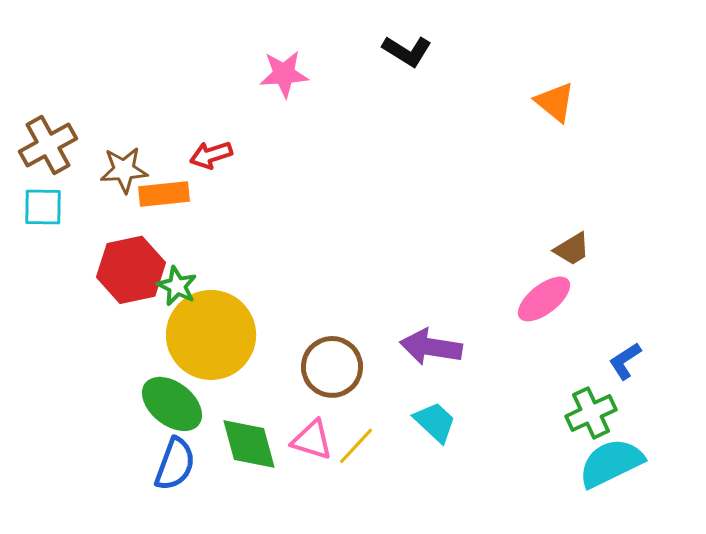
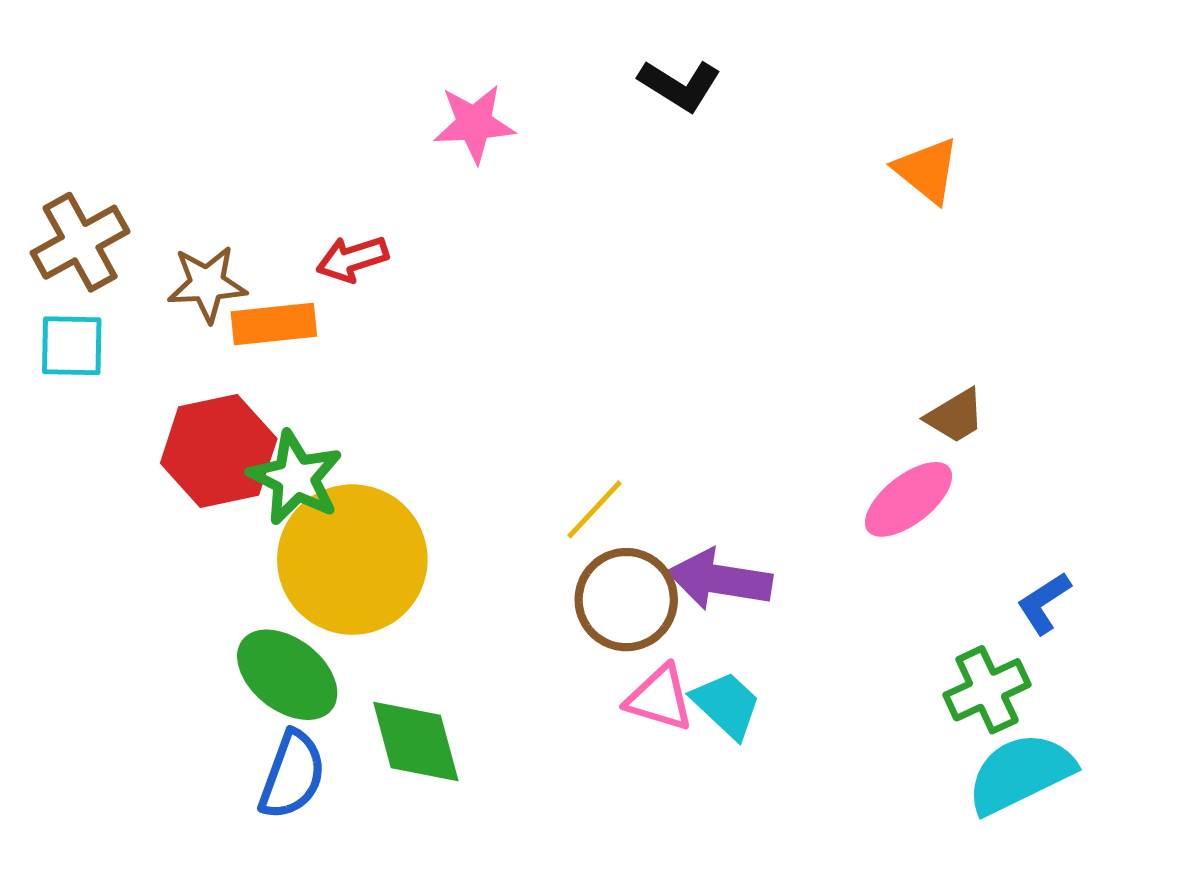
green star: (177, 286) -> (296, 478), size x1.4
brown circle: (332, 367) -> (626, 600), moved
pink triangle: (312, 440) -> (660, 698), moved
yellow line: (356, 446) -> (595, 509), moved

